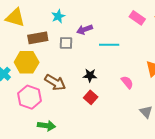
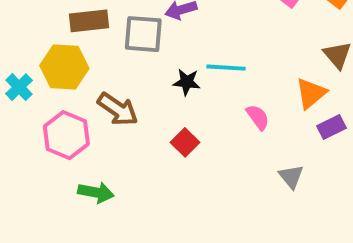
gray square: (66, 43) -> (143, 34), size x1.5
cyan line: (109, 45) -> (226, 68), moved
black star: (90, 75) -> (187, 82), moved

